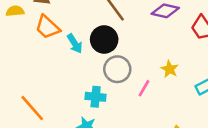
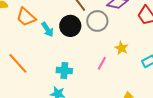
gray circle: (117, 69) -> (97, 21), moved
orange line: (32, 108) -> (18, 63), moved

